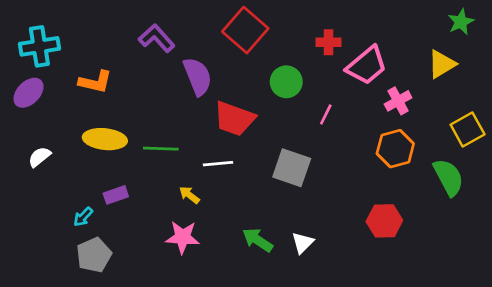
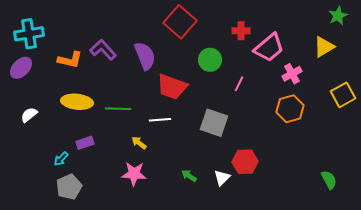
purple L-shape: (157, 38) -> (103, 50), moved
green semicircle: (448, 177) -> (329, 180), moved, size x0.7
red hexagon: (384, 221) -> (245, 162), moved
green arrow: (258, 240) -> (189, 176), size x0.7

